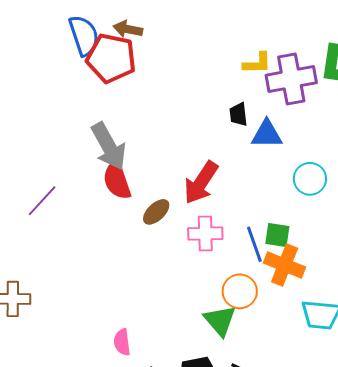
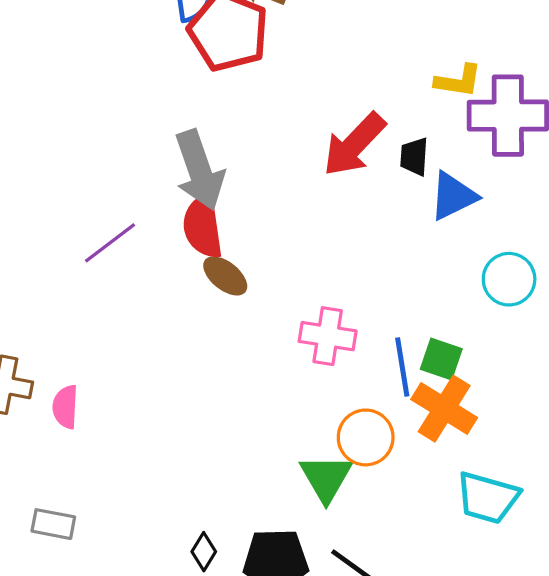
blue triangle: (267, 134) -> (453, 196), turned -36
red arrow: (201, 183) -> (354, 145), moved
purple line: (42, 201) -> (110, 243), moved
brown ellipse: (156, 212) -> (225, 276), moved, turned 72
pink semicircle: (122, 342) -> (65, 407), moved

